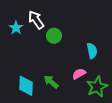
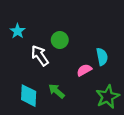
white arrow: (36, 20) -> (40, 56), moved
pink semicircle: (79, 74) -> (84, 70), moved

